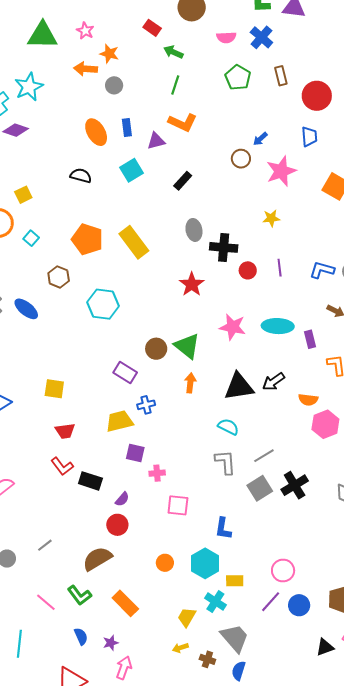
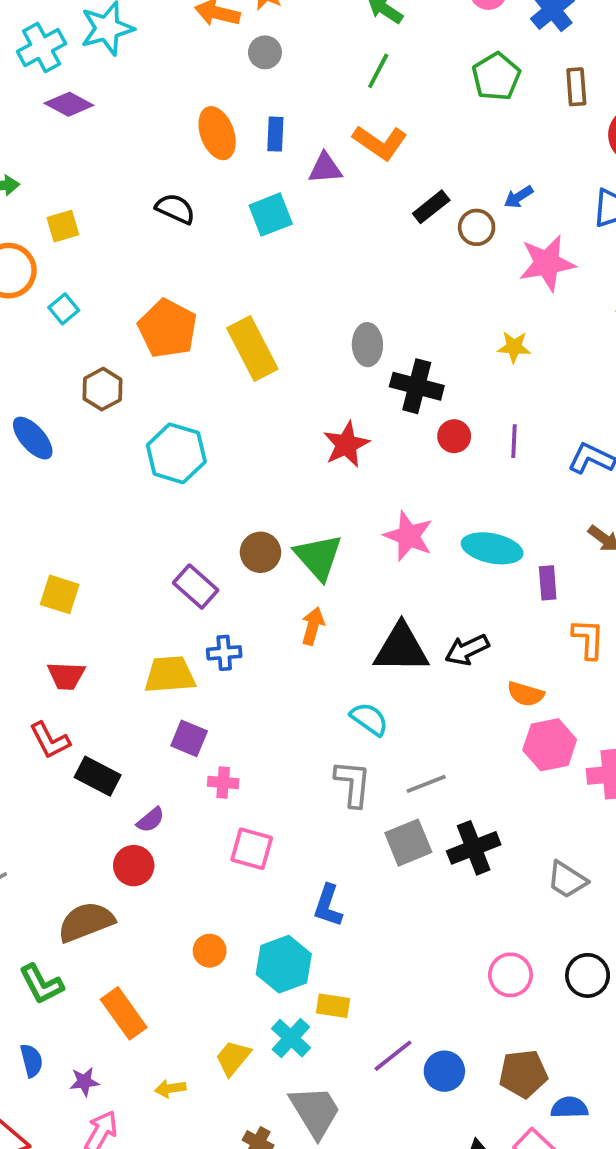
black rectangle: (183, 181) -> (431, 207), moved
pink circle: (283, 571) -> (510, 975), moved
yellow arrow: (180, 648) -> (170, 1089), moved

